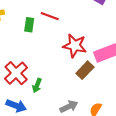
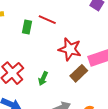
green arrow: (37, 85) -> (43, 79), moved

